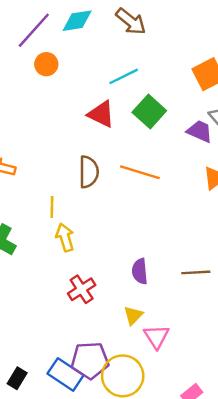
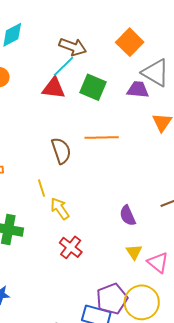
brown arrow: (131, 21) -> (73, 47), moved
red triangle: (101, 114) -> (54, 88), moved
red cross: (82, 289) -> (71, 247), moved

